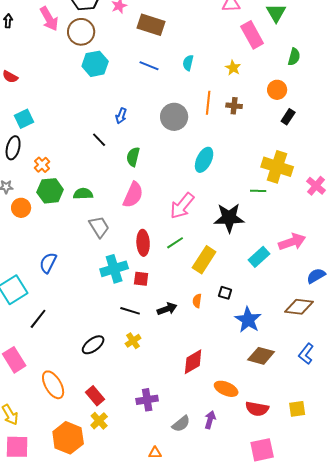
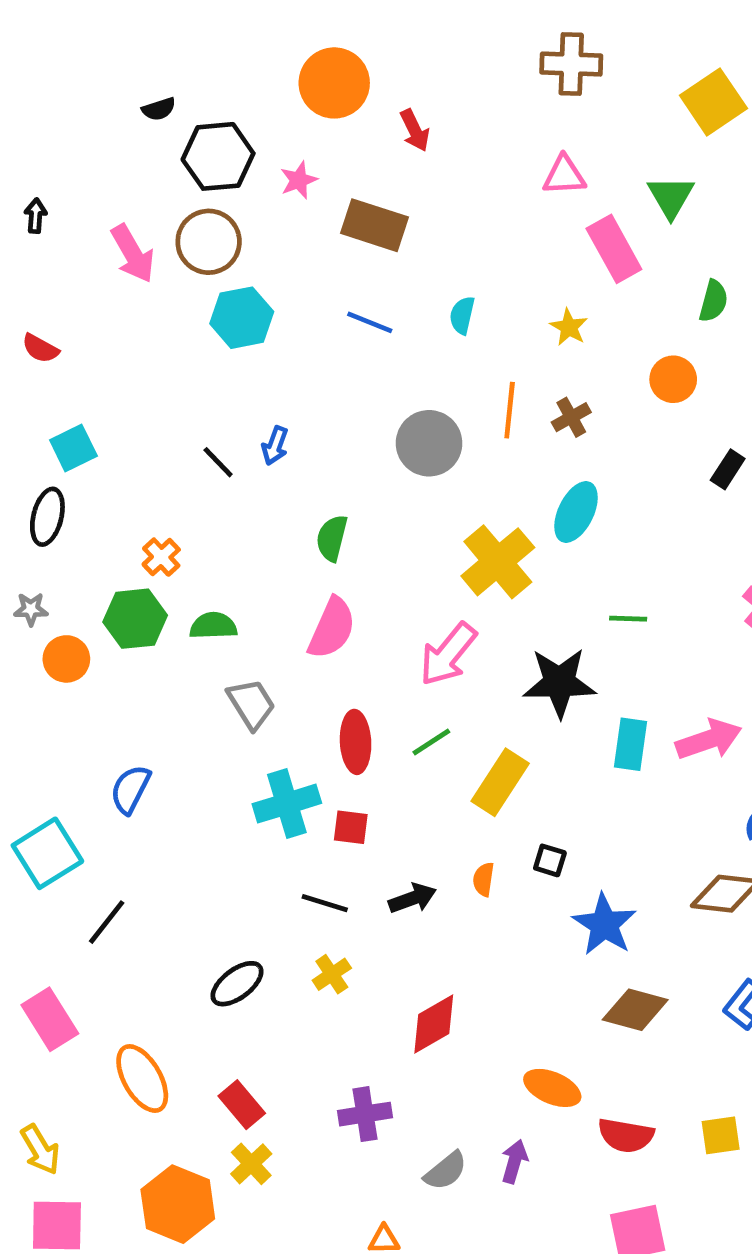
pink arrow: (49, 19) -> (133, 254), moved
brown cross: (234, 106) -> (571, 417), turned -35
blue arrow: (121, 116) -> (275, 446), moved
black rectangle: (288, 117) -> (728, 469), moved
black line: (99, 140) -> (218, 462), moved
cyan ellipse: (204, 160) -> (576, 512), moved
orange cross: (42, 165) -> (161, 557), moved
yellow cross: (277, 167) -> (498, 562), moved, turned 32
cyan rectangle: (259, 257) -> (630, 744), moved, turned -40
red diamond: (193, 362) -> (434, 1024), moved

